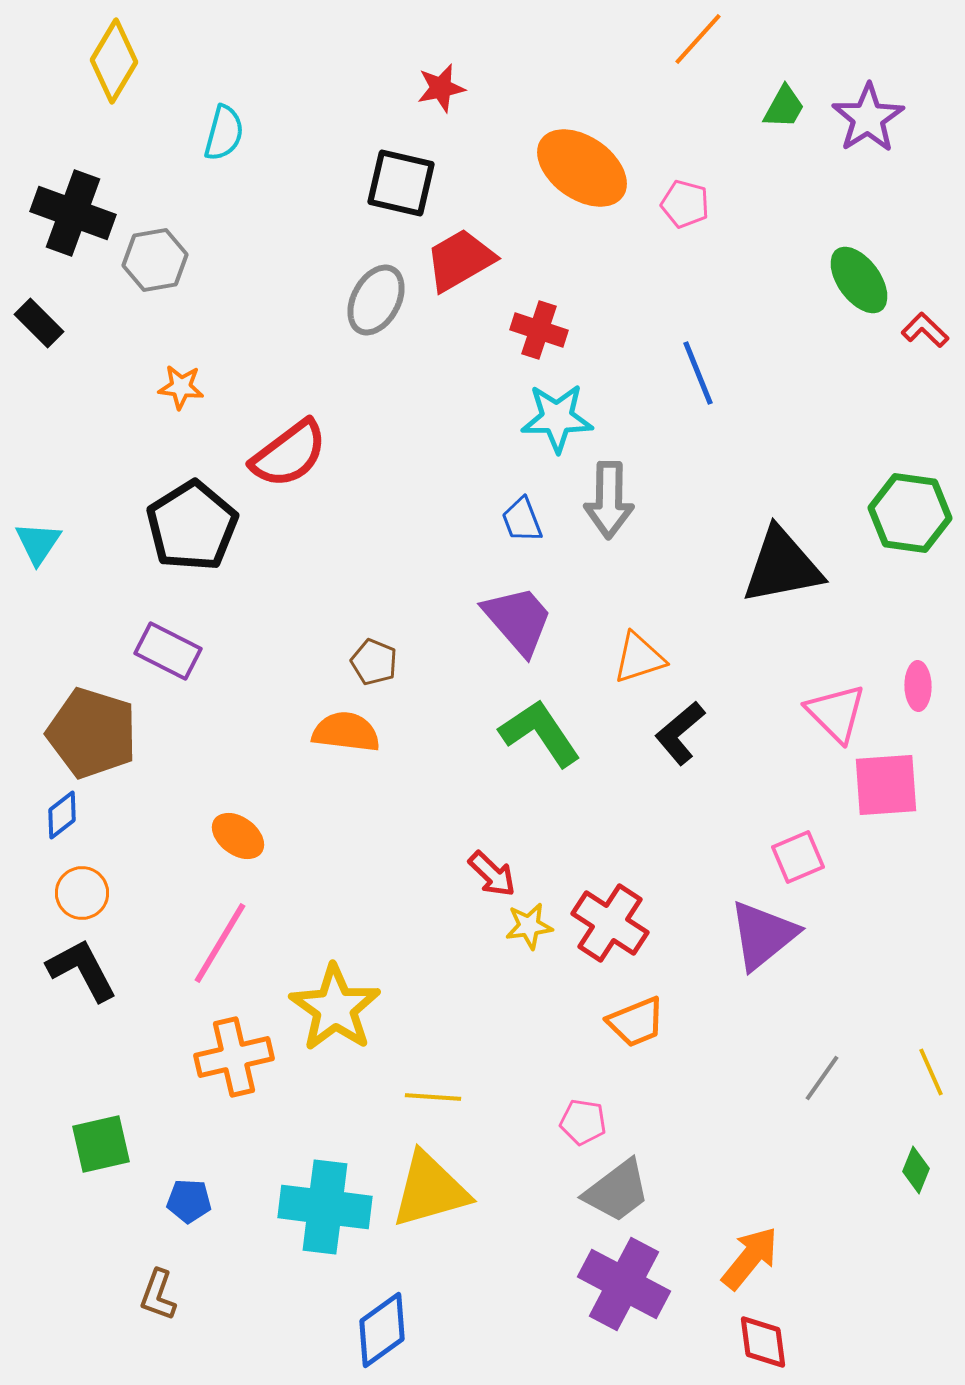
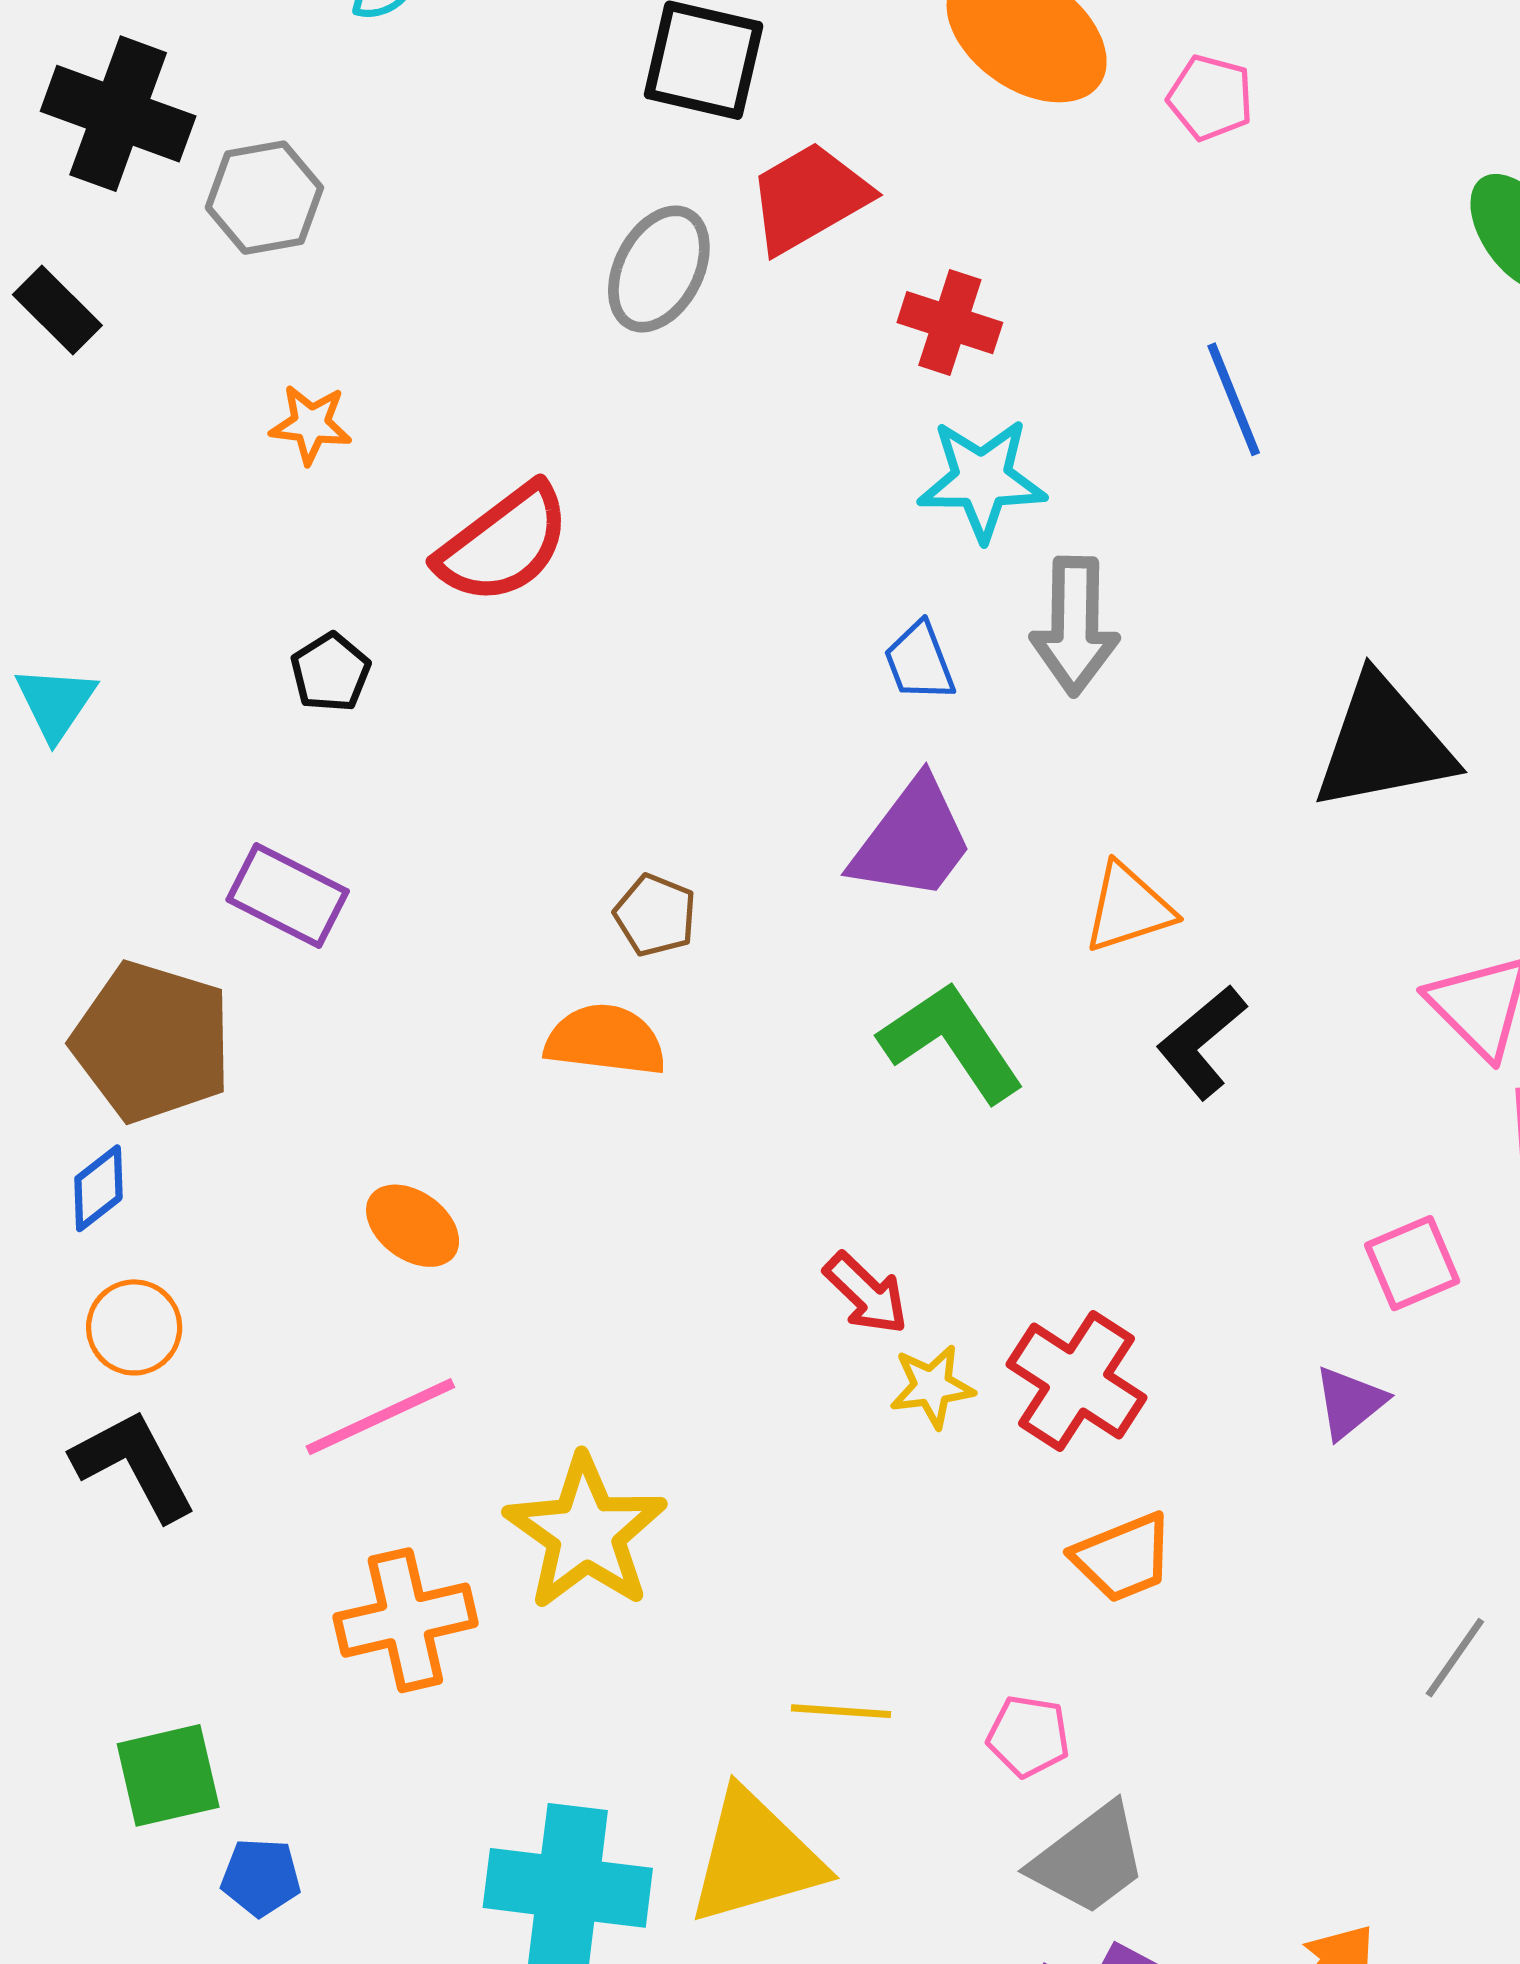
black pentagon: (192, 526) -> (330, 672), size x0.5
purple trapezoid: (518, 620) -> (912, 840), turned 78
purple triangle: (763, 935) -> (1350, 1402), size x0.6
pink line: (220, 943) -> (380, 1417), turned 34
yellow line: (433, 1097) -> (841, 1711), moved
blue pentagon: (189, 1201) -> (261, 1877), moved

